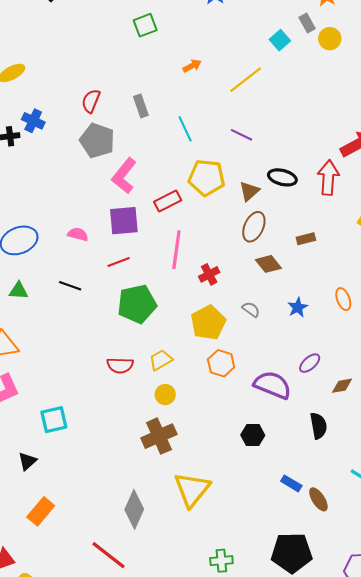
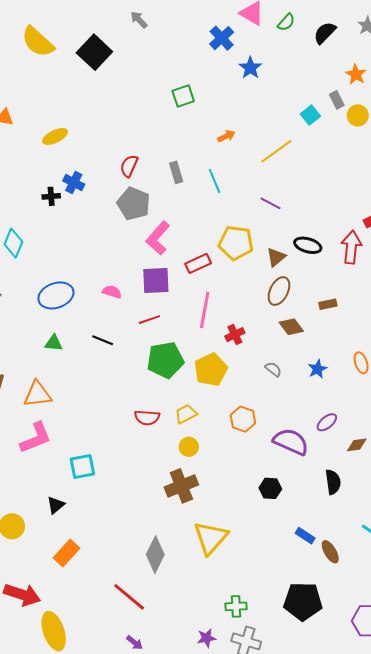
cyan line: (185, 129) -> (214, 181), moved
yellow pentagon: (208, 323) -> (211, 370), moved

